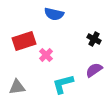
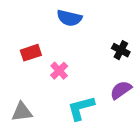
red rectangle: (24, 41) -> (31, 53), size x0.7

